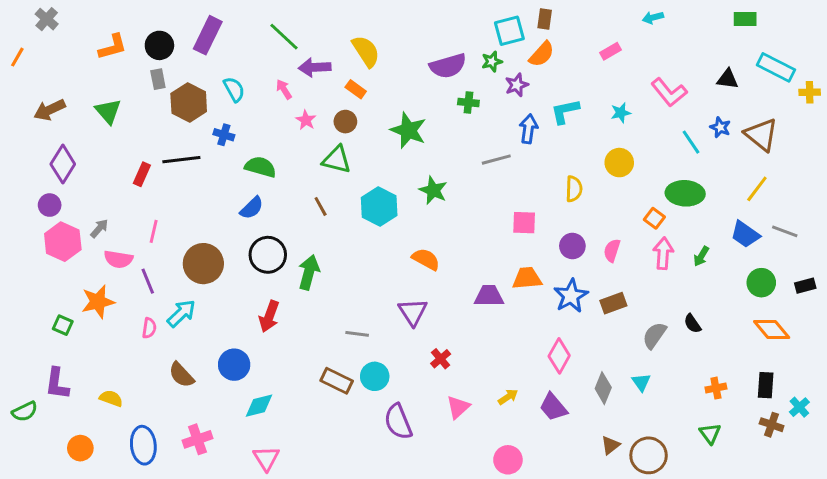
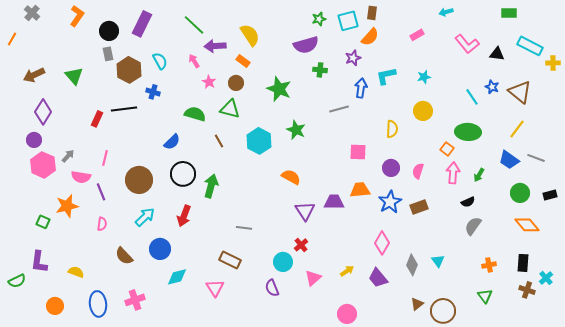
orange L-shape: (113, 47) -> (77, 16), moved, turned -40
green star: (492, 62) -> (319, 19), moved
pink L-shape: (669, 92) -> (467, 44), moved
green semicircle: (260, 167) -> (195, 114), moved
purple triangle: (413, 312) -> (305, 211), moved
cyan arrow: (181, 313) -> (145, 217), moved
black semicircle: (692, 324) -> (468, 202), moved, turned -80
gray semicircle: (654, 335) -> (473, 226), moved
cyan circle: (375, 376) -> (283, 262), moved
purple semicircle: (398, 422) -> (272, 288), size x0.7
pink triangle: (266, 458) -> (215, 288), moved

